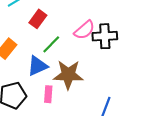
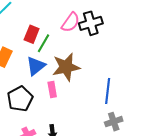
red rectangle: (38, 19) -> (32, 34), moved

